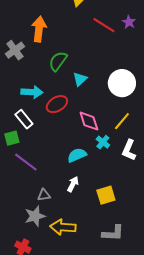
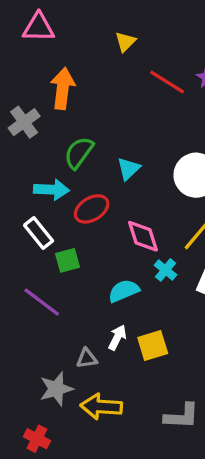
green semicircle: (58, 61) -> (79, 153), moved
green square: (12, 138) -> (67, 260), moved
gray triangle: (44, 195) -> (87, 358), moved
yellow square: (106, 195) -> (153, 345), moved

